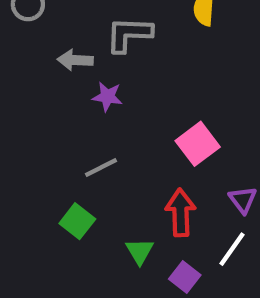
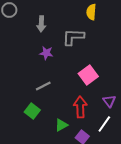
gray L-shape: (129, 34) -> (73, 37), moved
gray arrow: (75, 60) -> (41, 24), moved, turned -91
green triangle: (140, 251) -> (61, 125), turned 32

